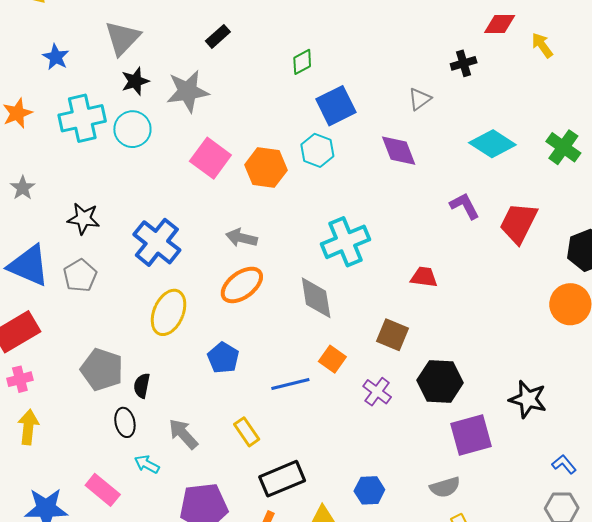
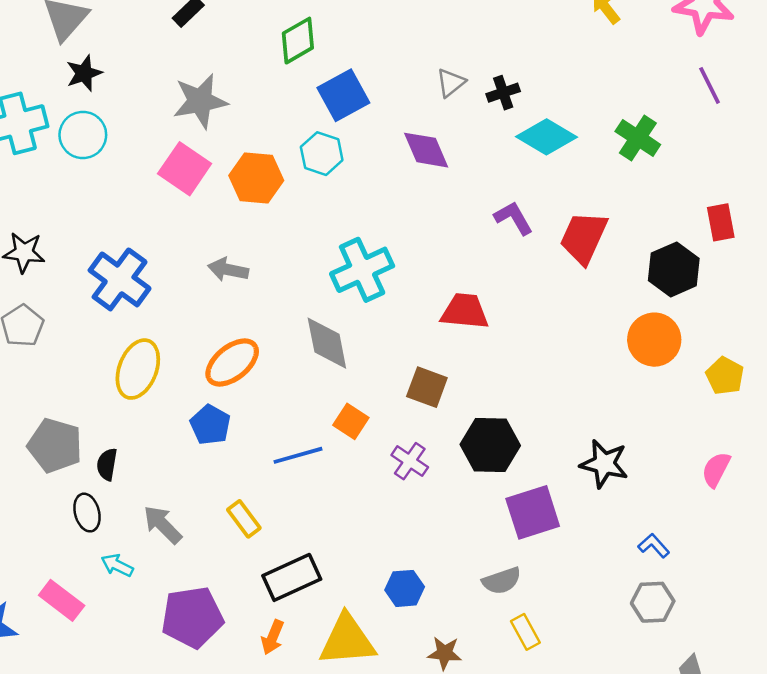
green diamond: (302, 62) -> (298, 41), size x1.4
black cross: (464, 63) -> (503, 93), moved
gray star: (188, 91) -> (200, 101), moved
red trapezoid: (424, 277) -> (465, 311), size x1.4
orange ellipse: (242, 285) -> (232, 363), moved

